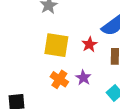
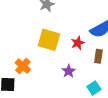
orange cross: (59, 79) -> (23, 66), moved

